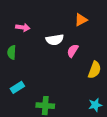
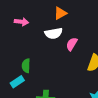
orange triangle: (81, 20) -> (60, 13), moved
green semicircle: (12, 52) -> (26, 66), moved

